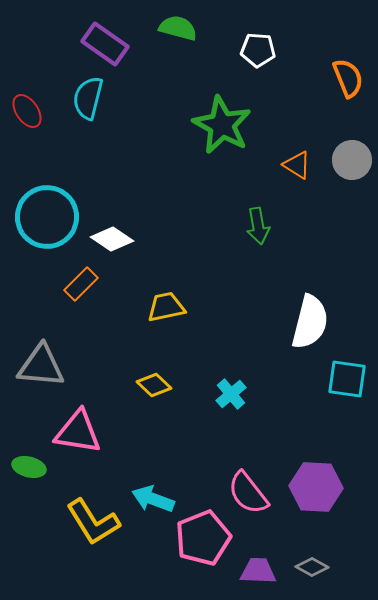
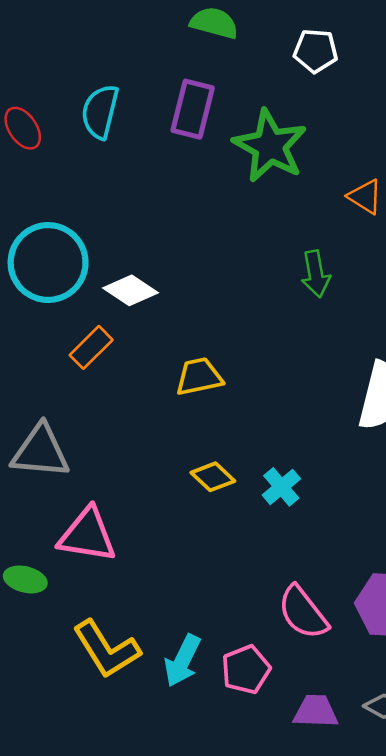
purple rectangle: (105, 44) -> (193, 109), moved, turned 69
yellow diamond: (154, 385) -> (213, 477), moved
cyan arrow: (153, 499) -> (182, 661), moved, turned -84
pink pentagon: (203, 538) -> (246, 669), size x0.7

